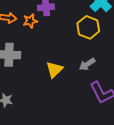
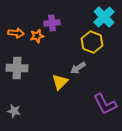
gray arrow: (87, 64) -> (78, 68), moved

